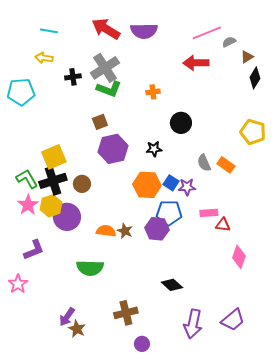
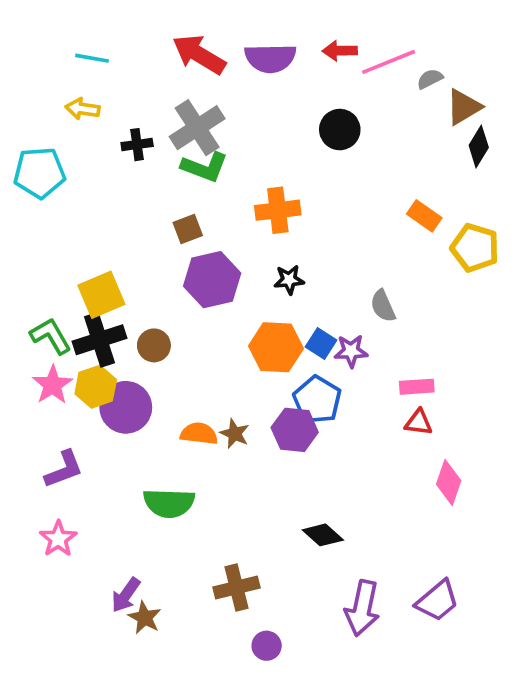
brown triangle: (247, 57) -> (464, 107), size x1.5
red arrow: (196, 63) -> (340, 51), moved, size x0.7
orange cross: (153, 92) -> (278, 210), moved, size x1.6
black circle: (181, 123) -> (340, 130), moved
orange rectangle: (226, 165) -> (424, 216), moved
blue pentagon: (169, 213) -> (317, 400), turned 30
pink rectangle: (209, 213) -> (417, 387), moved
pink star: (18, 284) -> (58, 539), moved

